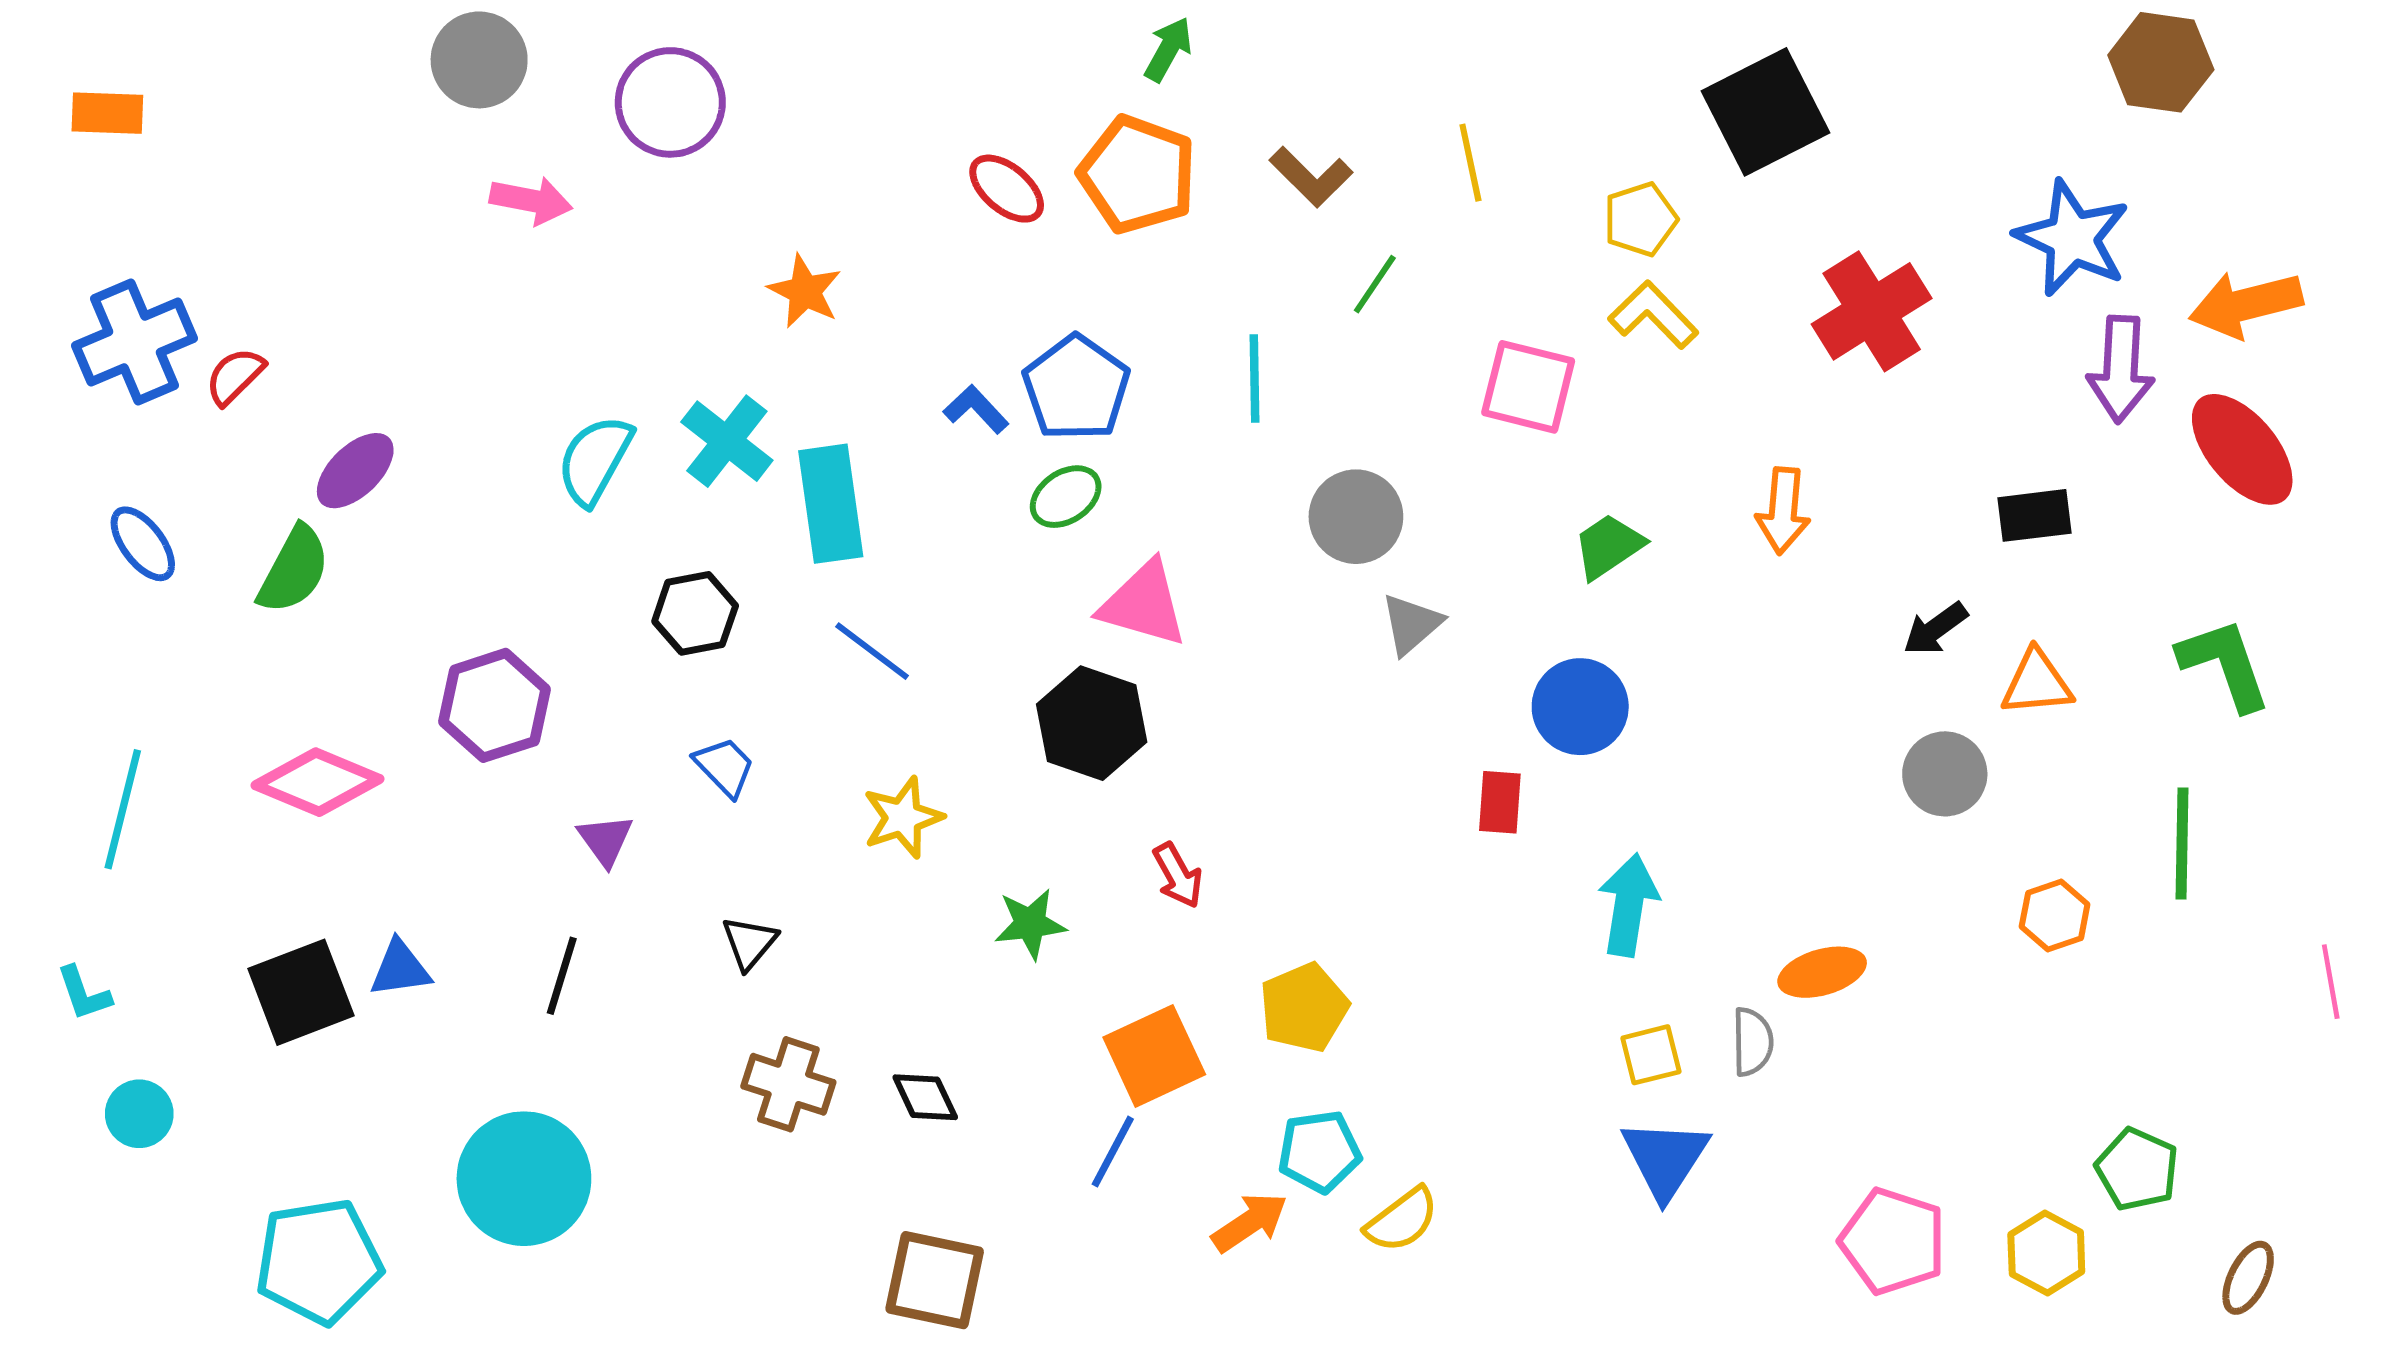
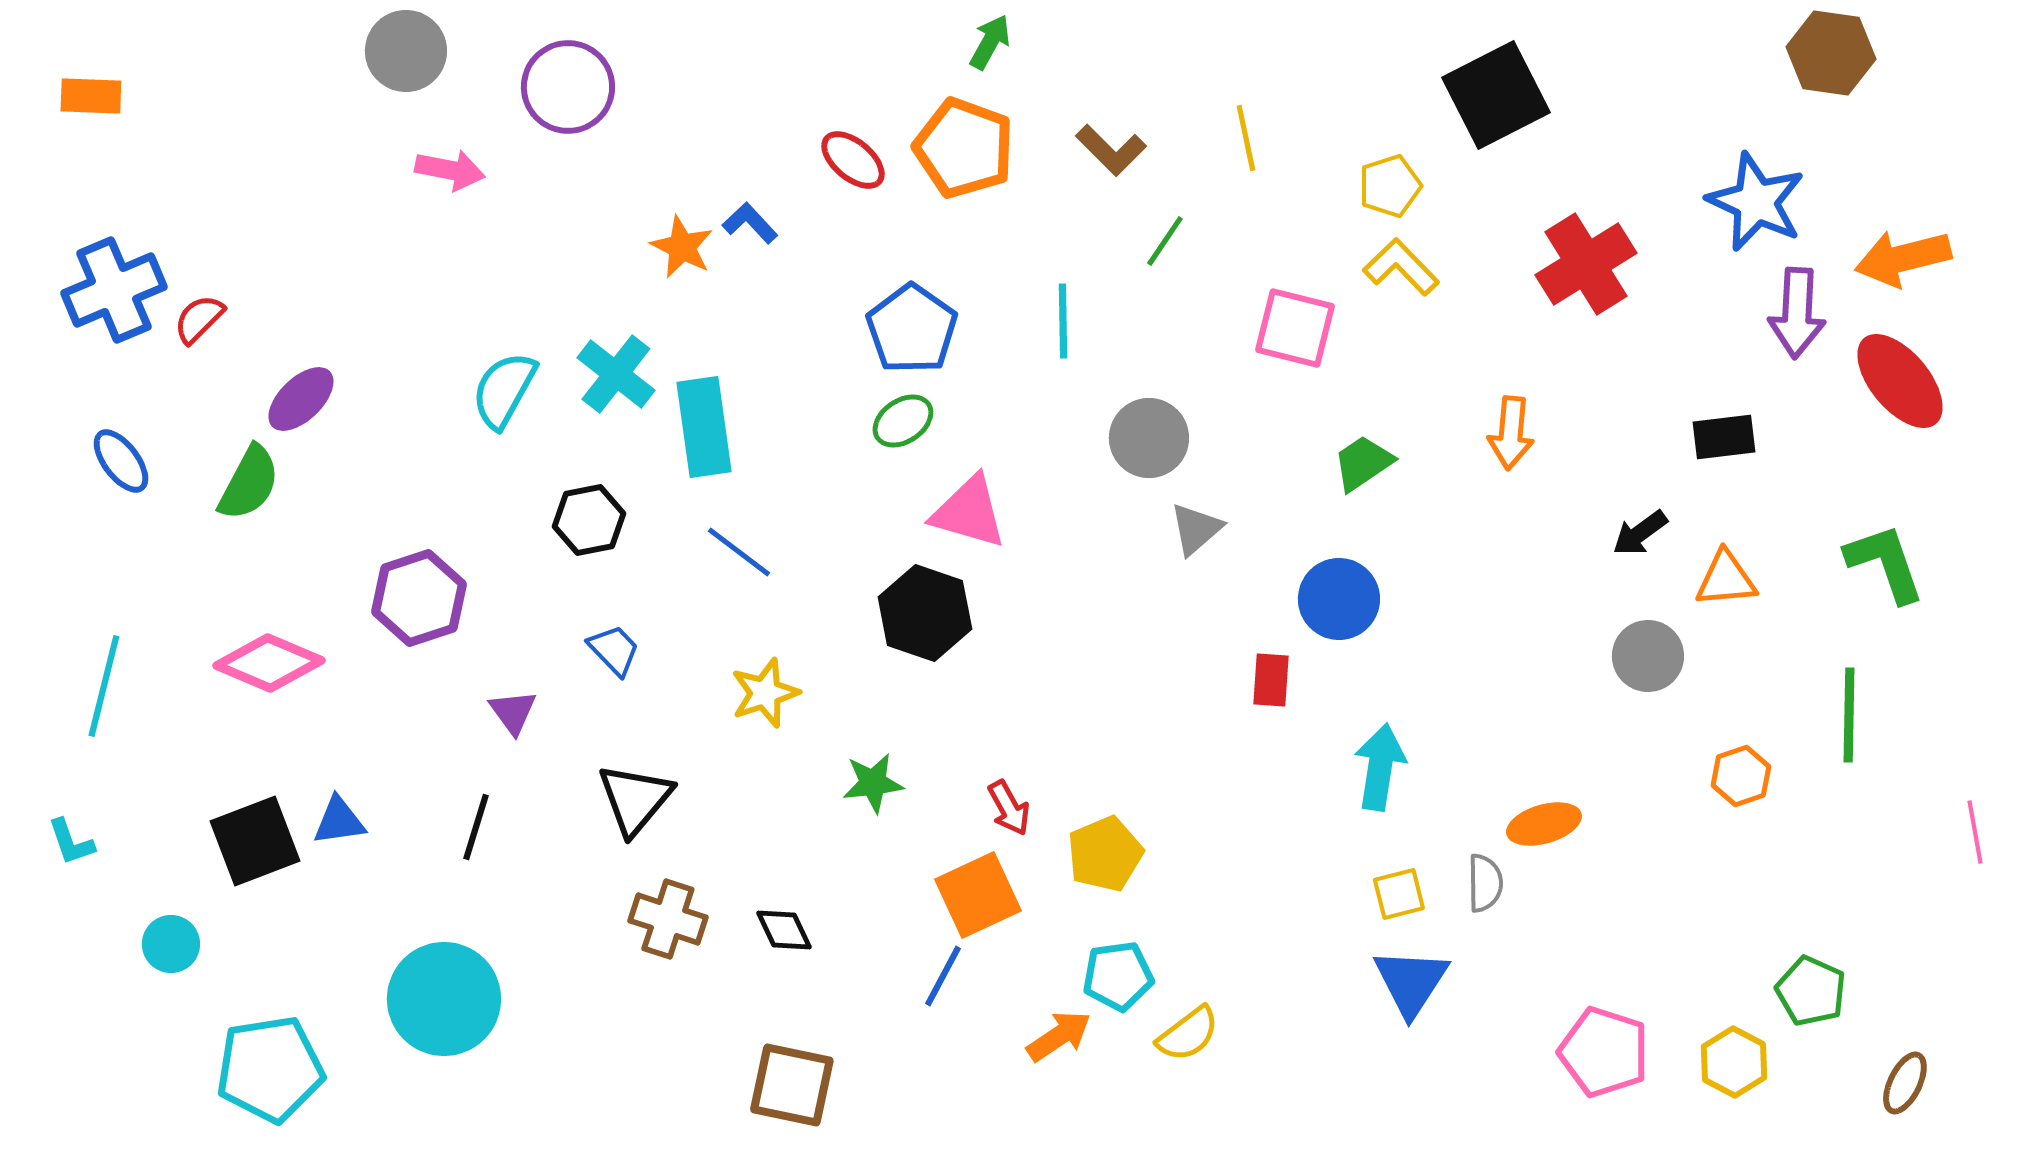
blue L-shape: (976, 409) -> (750, 223), moved
red arrow: (1178, 875) -> (1009, 808), moved
black triangle: (749, 943) -> (635, 799), size x1.6
cyan circle: (139, 1114) -> (171, 944), moved

